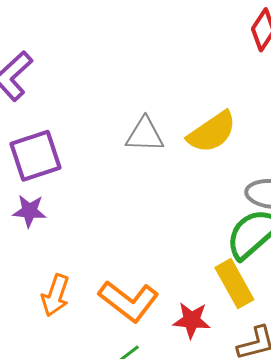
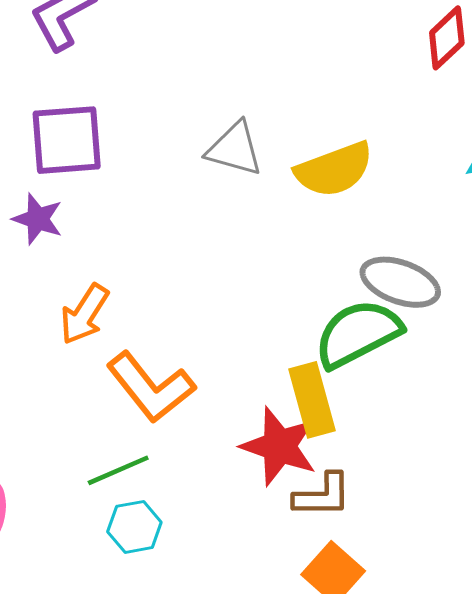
orange arrow: (55, 295) -> (85, 314), moved
red star: (192, 320) -> (279, 446), moved, size x1.4

